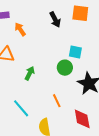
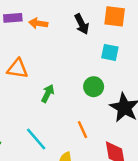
orange arrow: (20, 29) -> (38, 23), moved, turned -48
cyan square: (75, 52) -> (110, 52), moved

